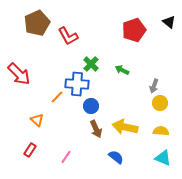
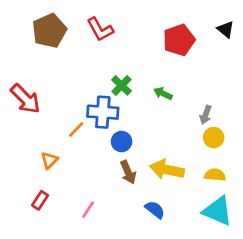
red L-shape: (68, 36) -> (100, 29), moved
orange triangle: (37, 120) -> (49, 160), turned 32
cyan triangle: (163, 158) -> (218, 211), size x1.4

